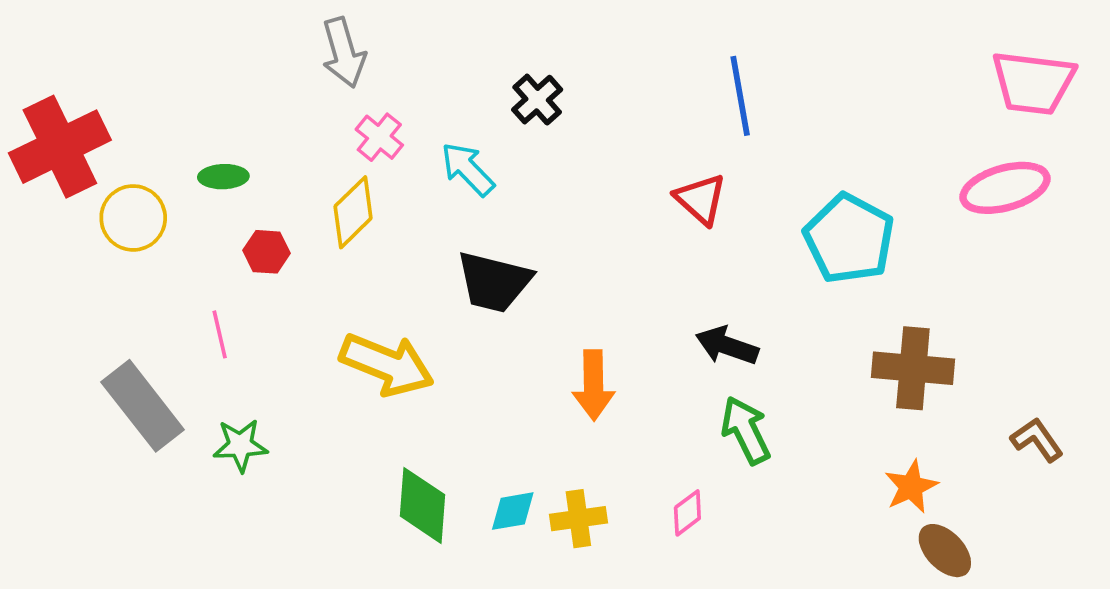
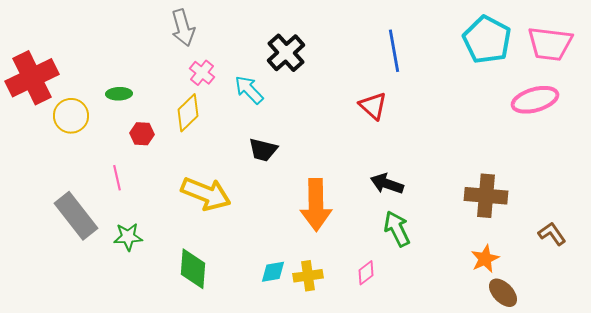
black cross: (537, 100) -> (286, 53), size x1.4
cyan pentagon: (849, 239) -> (487, 40), moved
black trapezoid: (494, 282) -> (263, 150), size x0.7
orange arrow: (594, 385) -> (316, 205), size x1.4
green diamond: (423, 505) -> (193, 269), moved

